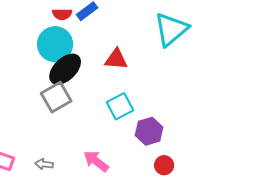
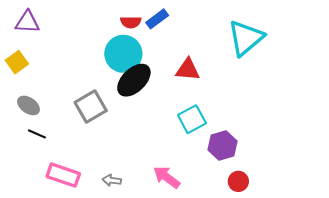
gray square: (56, 97) -> (91, 107), moved

